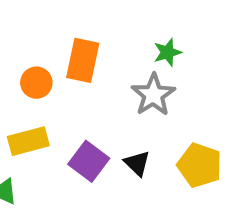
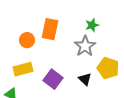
black triangle: (137, 163) -> (85, 79), moved
yellow pentagon: (200, 165) -> (108, 68), moved

